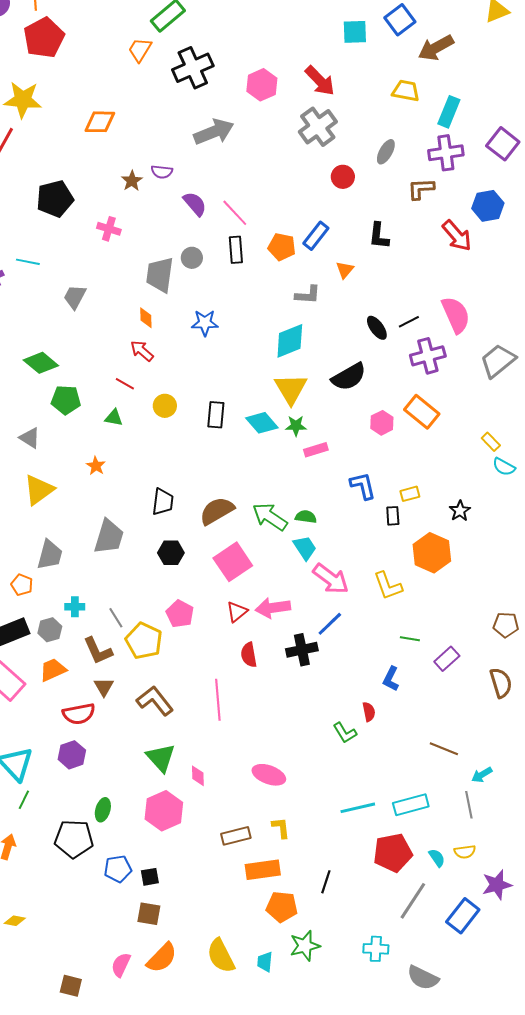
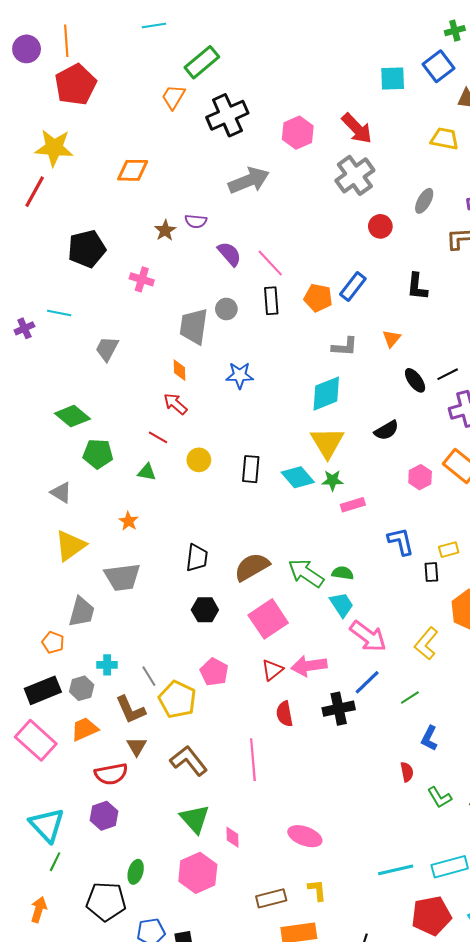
orange triangle: (345, 270) -> (392, 339), moved
black semicircle: (349, 377) -> (386, 430), size x0.7
gray trapezoid: (109, 537) -> (122, 577), moved, turned 66
yellow L-shape: (388, 586) -> (426, 643), turned 60
green line: (410, 639) -> (410, 697), moved, turned -42
green L-shape: (345, 733) -> (439, 797), moved

